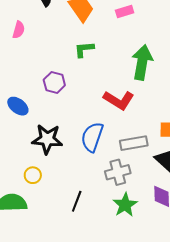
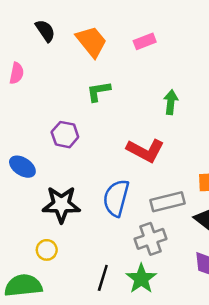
green arrow: (142, 62) -> (171, 102), size x0.6
green star: (125, 205) -> (141, 279), moved

